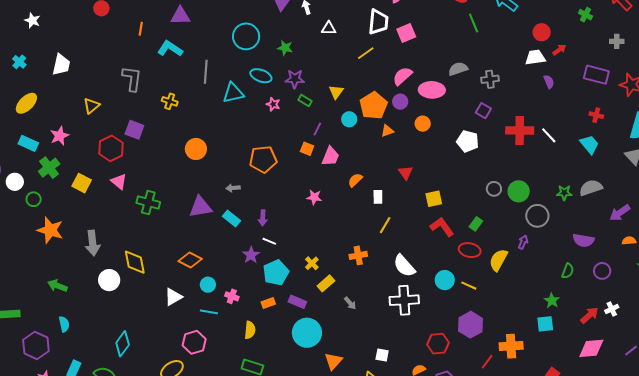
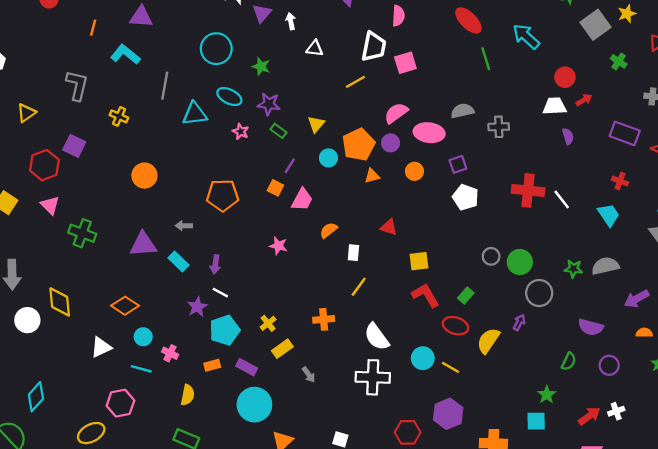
purple square: (483, 111) -> (458, 164), moved, turned 35
red triangle: (406, 173) -> (389, 227), turned -42

